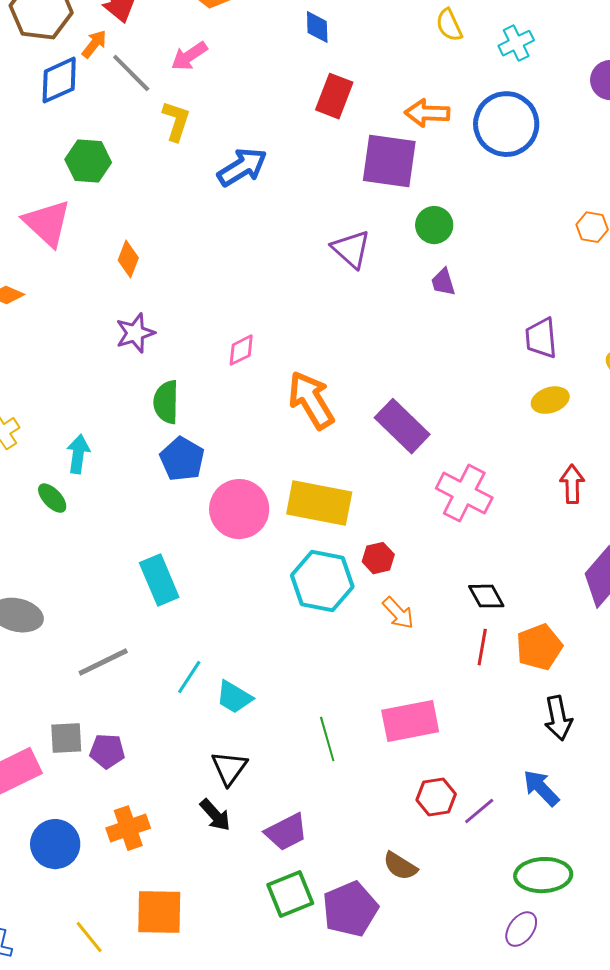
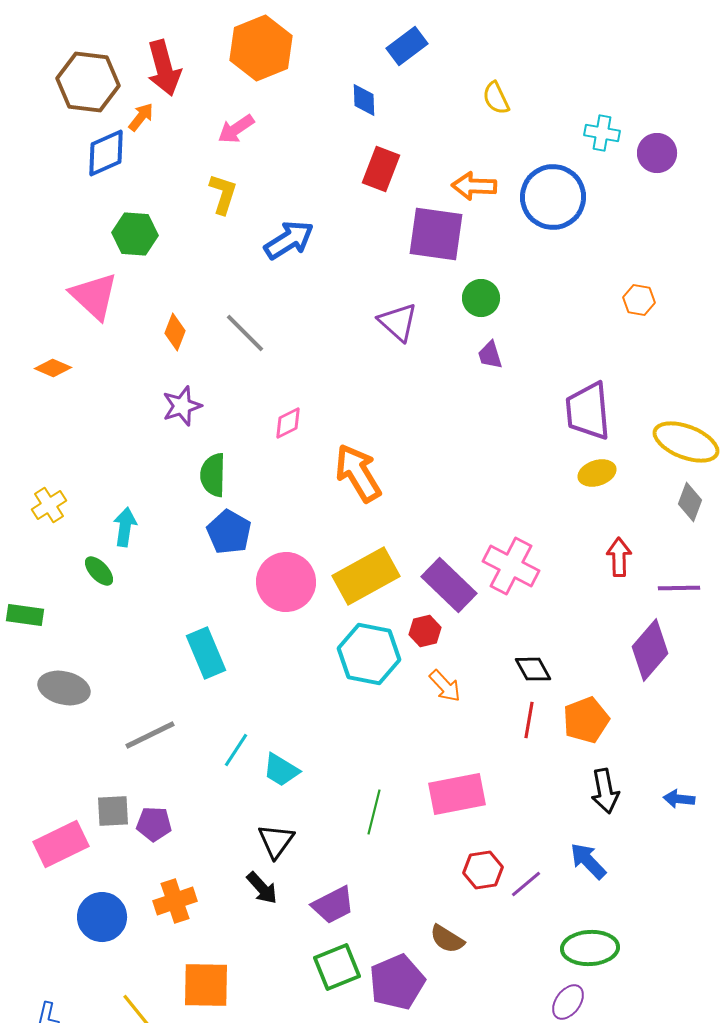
cyan cross: (516, 43) -> (602, 133), moved, turned 36
gray line: (131, 73) -> (245, 333), moved
purple trapezoid: (541, 338) -> (588, 411), size x1.4
purple rectangle: (402, 426) -> (449, 585), moved
yellow rectangle: (319, 503) -> (366, 576), turned -40
green line: (327, 739) -> (374, 812), turned 30

